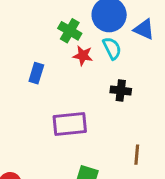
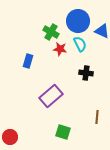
purple rectangle: (70, 124) -> (51, 96), turned -35

